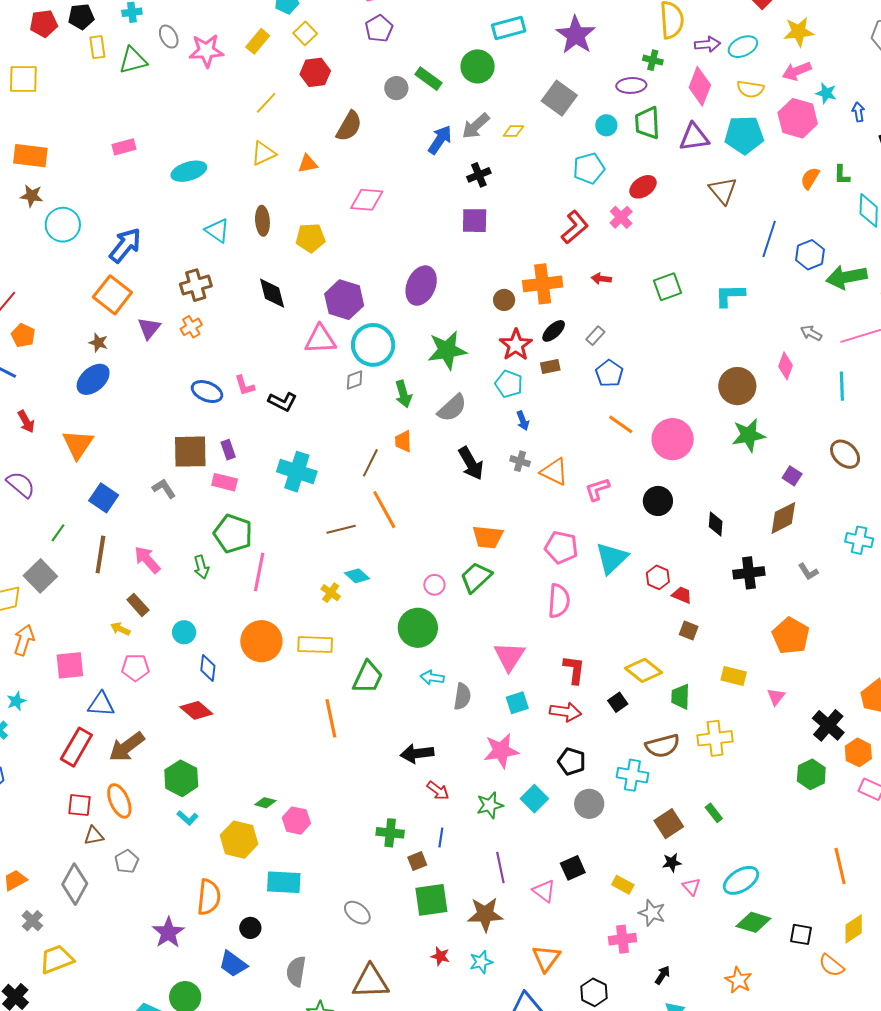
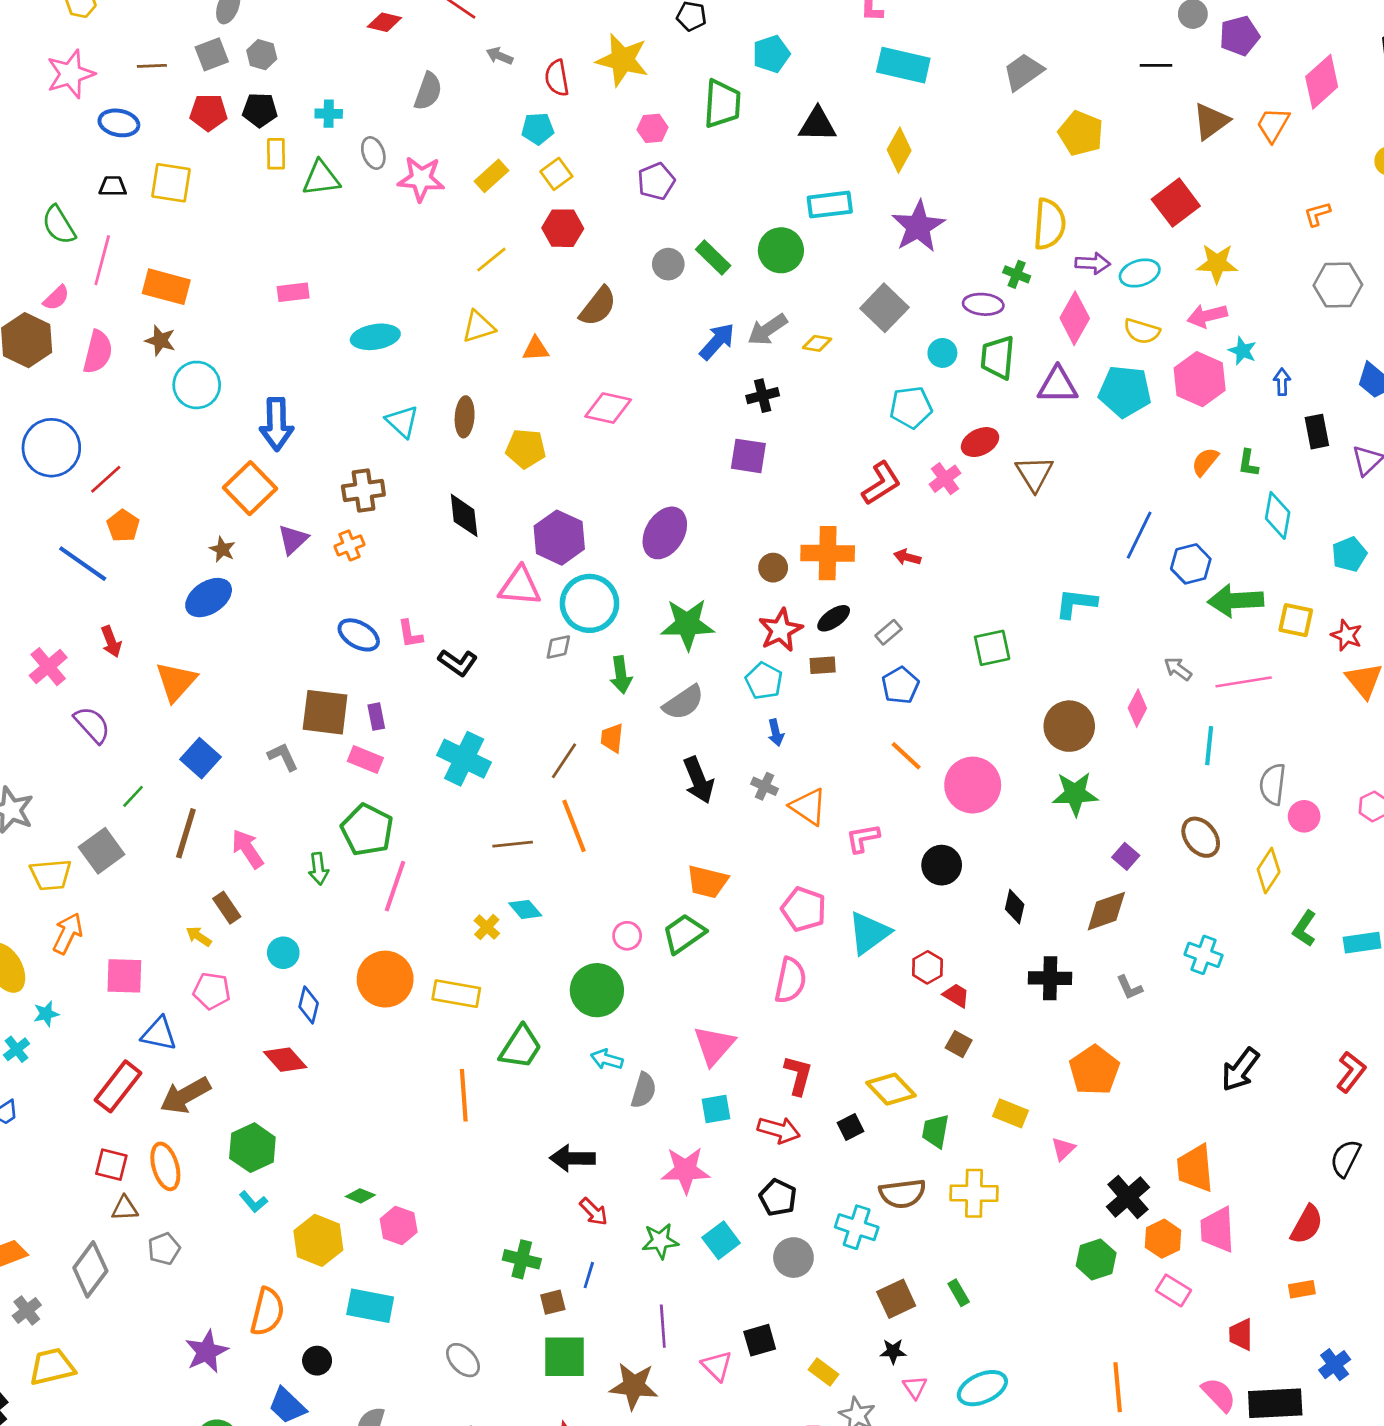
brown triangle: (723, 190) -> (1034, 474), moved
blue arrow: (125, 245) -> (276, 424), turned 132
green square: (668, 287) -> (992, 648), moved

